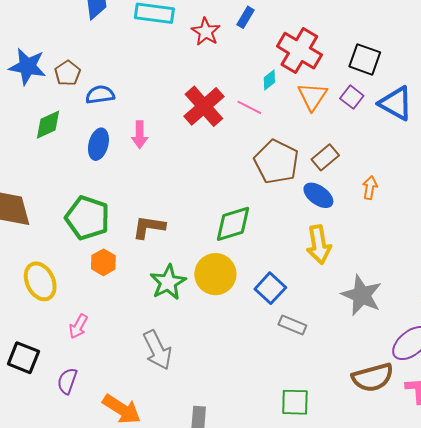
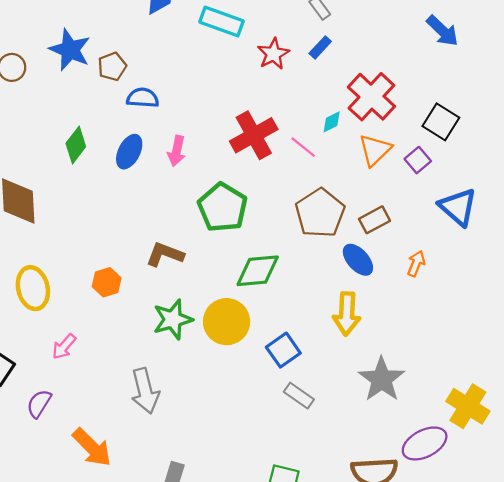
blue triangle: (396, 103) -> (458, 207), moved
green diamond: (48, 125) -> (76, 145), moved, turned -40
green pentagon: (87, 218) -> (223, 207), moved

